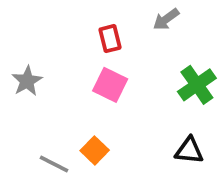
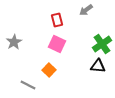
orange square: (95, 150) -> (49, 70), moved
black triangle: (189, 150) -> (98, 66), moved

